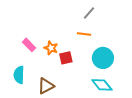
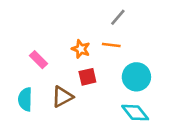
orange star: (51, 48) -> (81, 49), moved
brown triangle: (46, 86) -> (62, 97), moved

